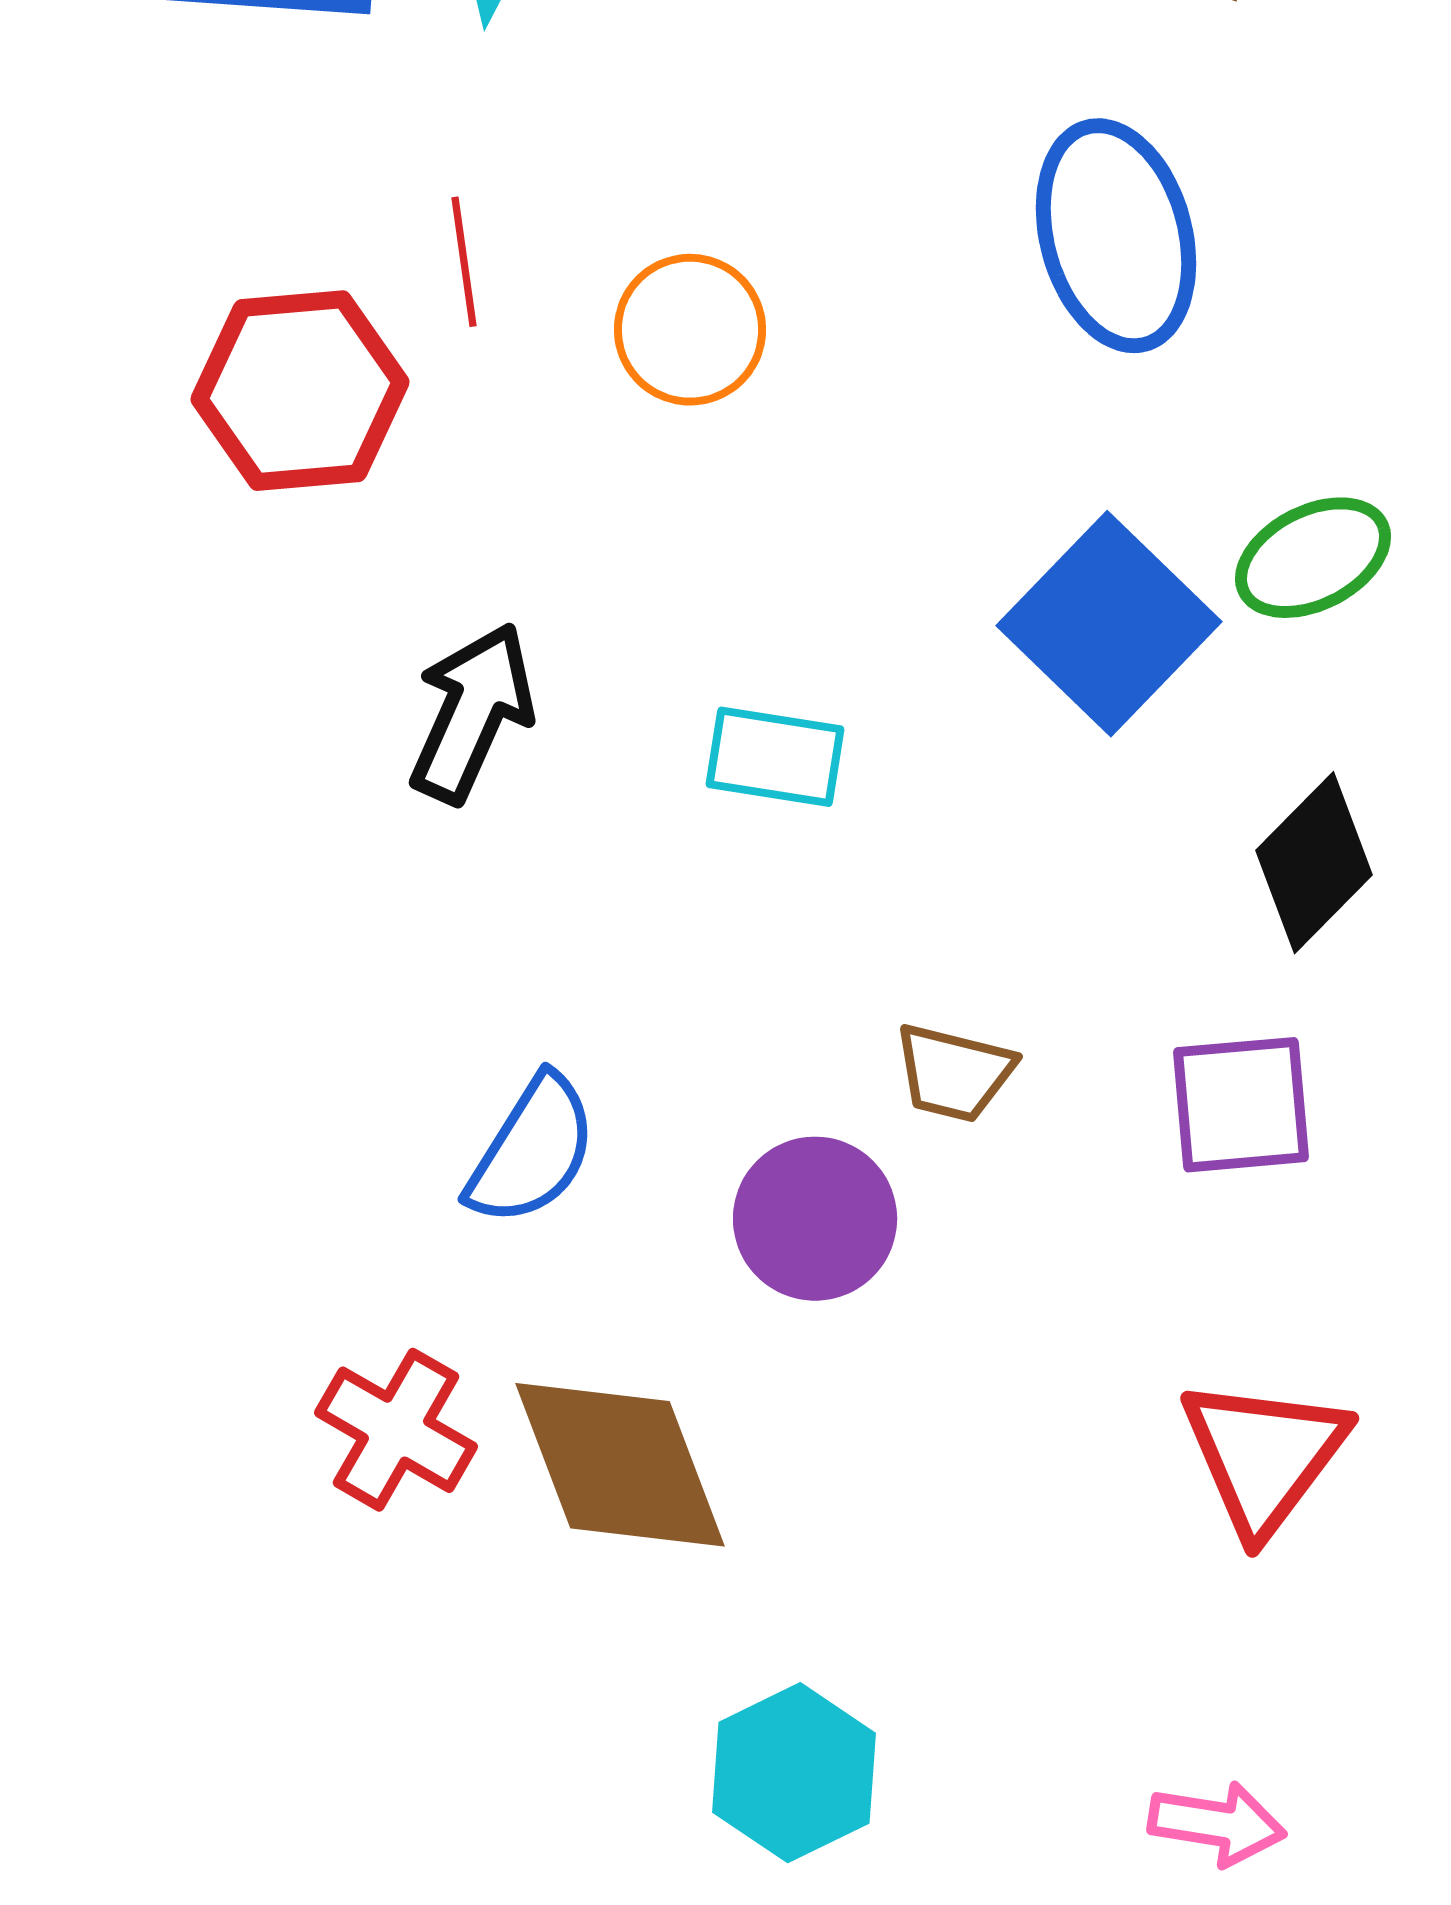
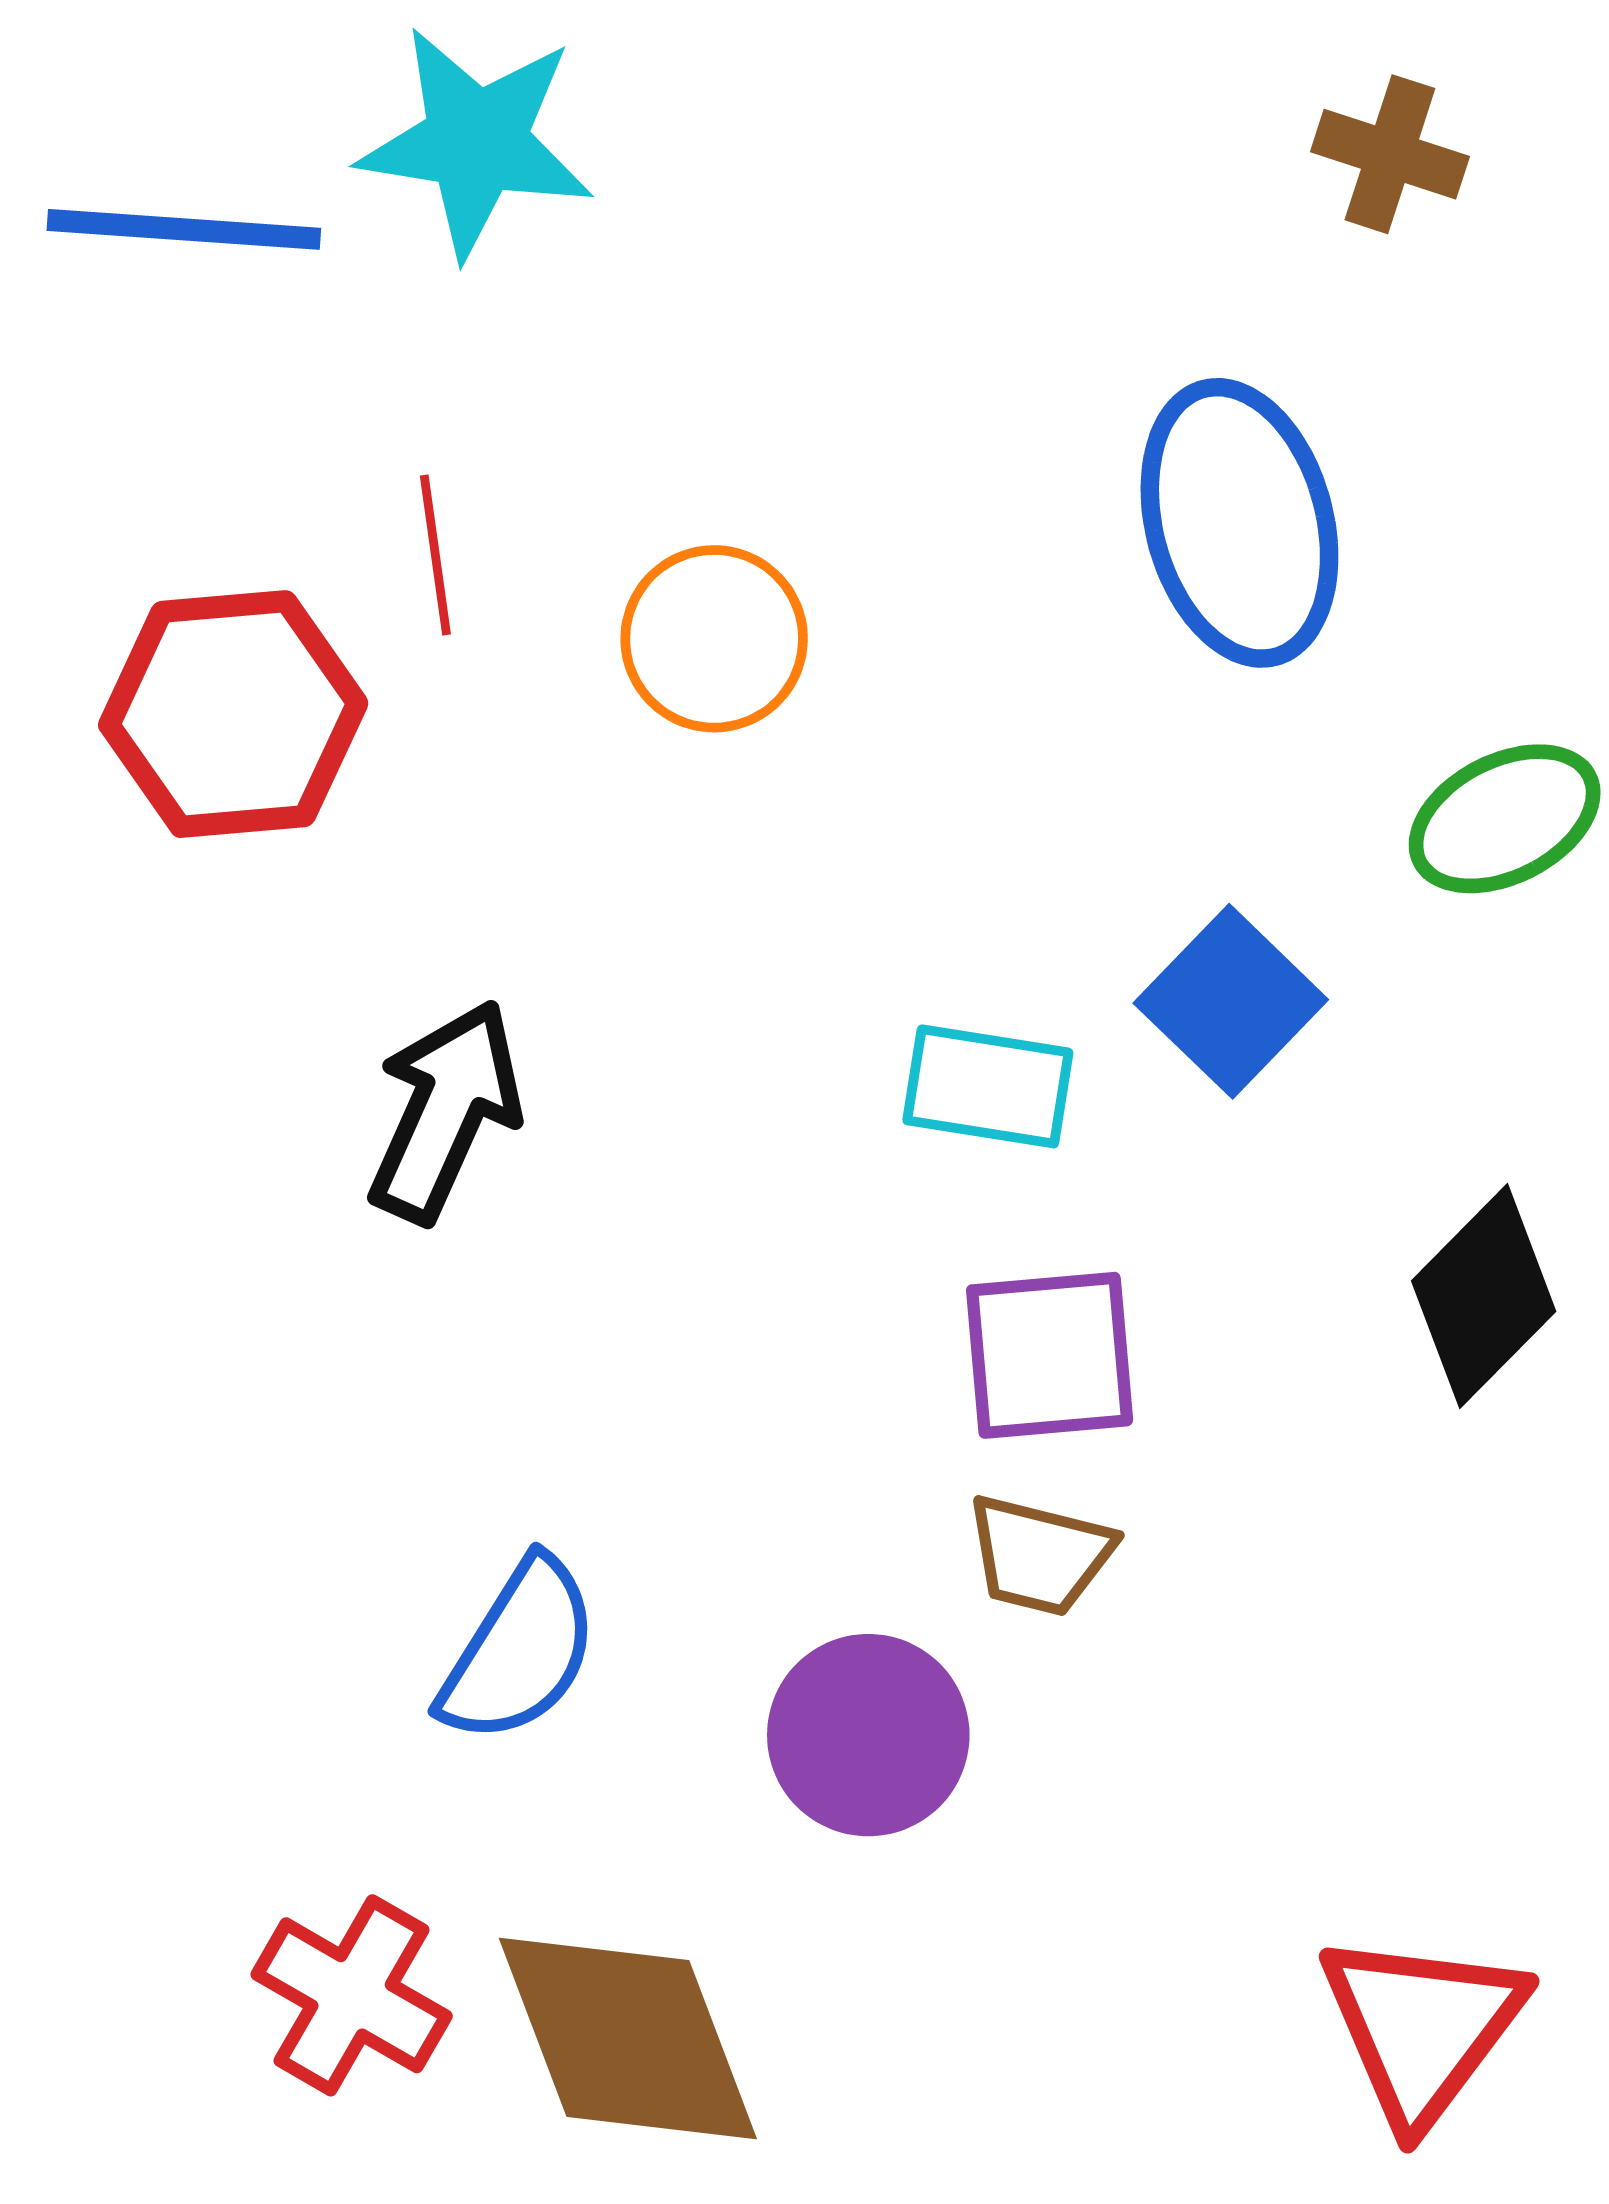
green ellipse: (1313, 558) -> (1505, 819), moved
blue square: (1109, 624) -> (1231, 1001), size x0.7
cyan rectangle: (775, 757) -> (988, 1086), moved
purple square: (1241, 1105) -> (1050, 1355), moved

